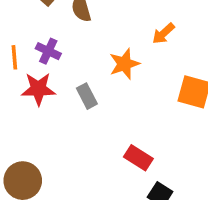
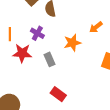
purple cross: (48, 51) -> (37, 33), moved
red rectangle: (138, 158) -> (58, 94), moved

